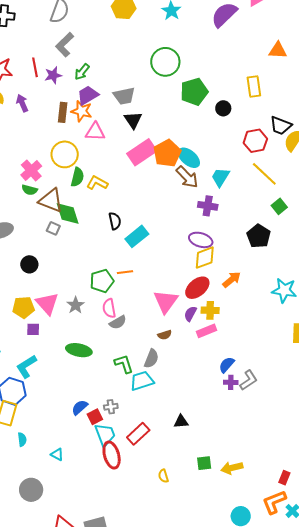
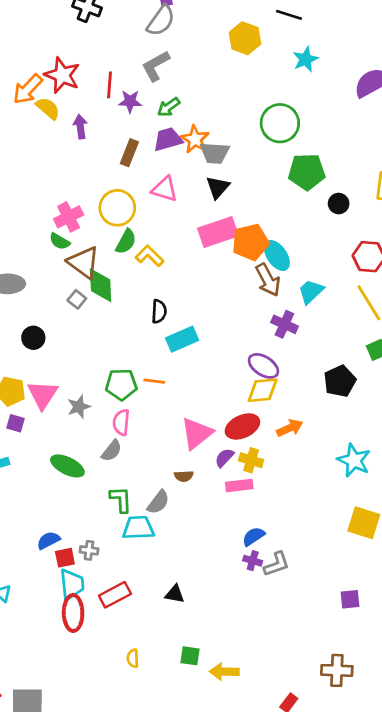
orange star: (82, 111) -> (195, 139), moved
gray semicircle: (118, 322) -> (112, 451), moved, turned -36

